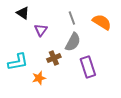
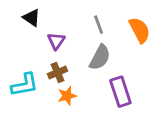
orange semicircle: (102, 22) -> (140, 30), turned 30
brown cross: (54, 58) -> (57, 72), moved
orange star: (39, 78) -> (67, 96), moved

